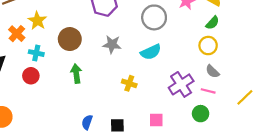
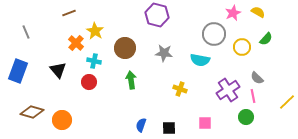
gray circle: (154, 17) -> (214, 34), moved
green semicircle: (212, 23) -> (266, 39), moved
yellow circle: (208, 46) -> (242, 47), moved
cyan semicircle: (151, 52) -> (200, 60), turned 36
pink line: (208, 91) -> (253, 96), turned 64

